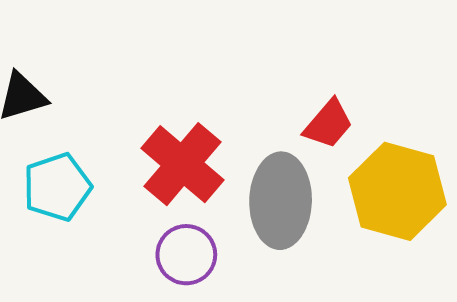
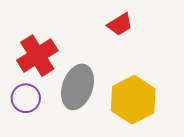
red trapezoid: (328, 124) -> (120, 24), moved

